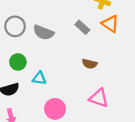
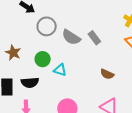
gray rectangle: (82, 27) -> (94, 38), moved
cyan triangle: (39, 78) -> (60, 70), moved

